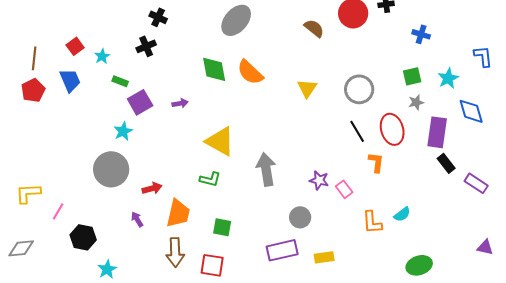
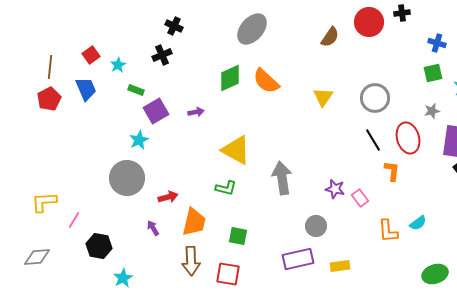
brown semicircle: (314, 28) -> (330, 37), turned 85
green diamond: (214, 69) -> (230, 78), turned 76
green square: (412, 76) -> (433, 73), moved

